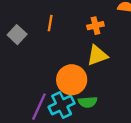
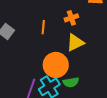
orange line: (50, 23) -> (43, 27), moved

